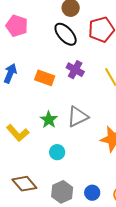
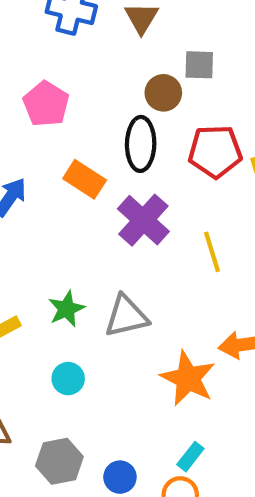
black ellipse: (66, 34) -> (141, 144), turned 30
purple cross: (75, 70) -> (143, 220), size x1.4
orange rectangle: (45, 78) -> (85, 179), moved

